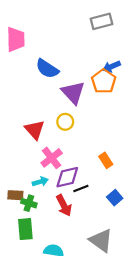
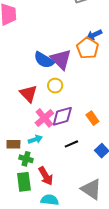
blue semicircle: (47, 69) -> (44, 60), moved
purple diamond: (67, 177) -> (62, 116), moved
brown rectangle: (15, 195) -> (13, 144), moved
red arrow: (64, 205) -> (46, 176), moved

